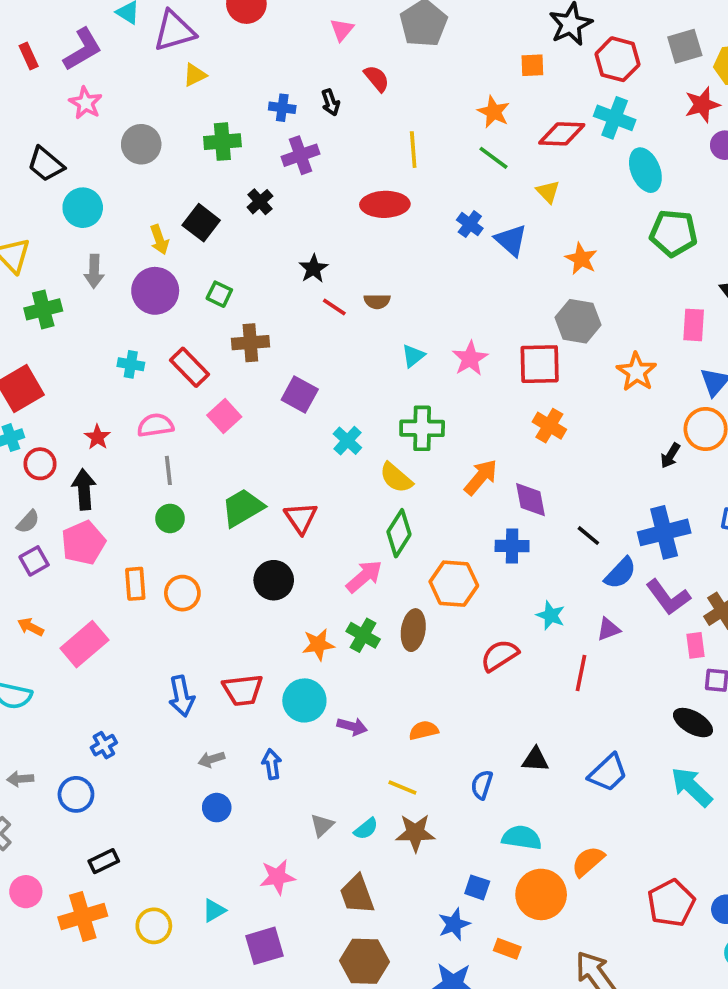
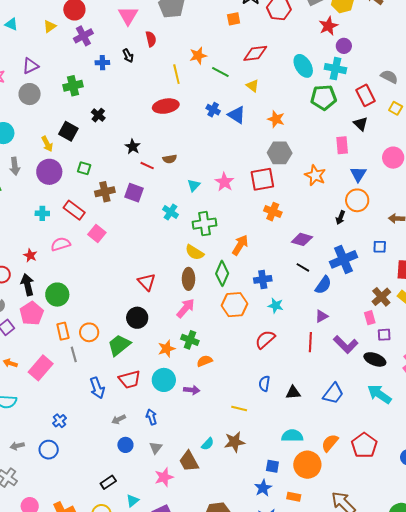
pink triangle: (342, 30) -> (128, 16), size x1.5
purple triangle: (174, 31) -> (30, 66), moved, size x0.7
yellow triangle: (195, 75) -> (50, 26), moved
red semicircle: (377, 79) -> (151, 39), turned 35
orange star: (494, 112) -> (198, 56), moved, turned -30
cyan cross: (615, 118) -> (335, 69), moved
purple cross: (300, 155) -> (83, 36), moved
purple square: (300, 394) -> (134, 193), moved
cyan cross: (347, 441) -> (171, 212), moved
gray line: (168, 470) -> (74, 354), moved
purple diamond: (531, 500) -> (302, 239), moved, turned -55
green trapezoid: (243, 508) -> (119, 345), moved
green circle: (170, 518) -> (57, 295), moved, size x1.5
green diamond: (399, 533) -> (222, 273), moved
purple L-shape: (668, 597) -> (346, 345), moved
cyan star: (551, 615) -> (276, 306), moved
brown ellipse: (413, 630) -> (188, 279), moved
orange semicircle: (424, 730) -> (205, 361), moved
blue semicircle: (482, 785) -> (264, 384), moved
yellow line: (402, 788) -> (239, 409), moved
gray triangle: (322, 825) -> (156, 448), moved
black rectangle: (104, 861) -> (108, 482), moved
brown trapezoid: (357, 894) -> (189, 461), moved
red pentagon: (671, 903) -> (364, 445), moved

